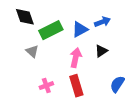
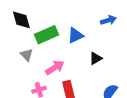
blue arrow: (102, 22) -> (108, 20), moved
pink arrow: (76, 58) -> (55, 68), moved, turned 42

